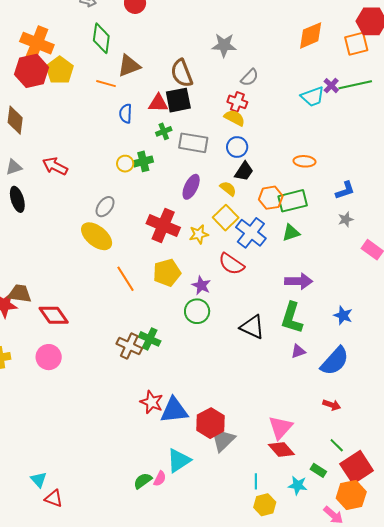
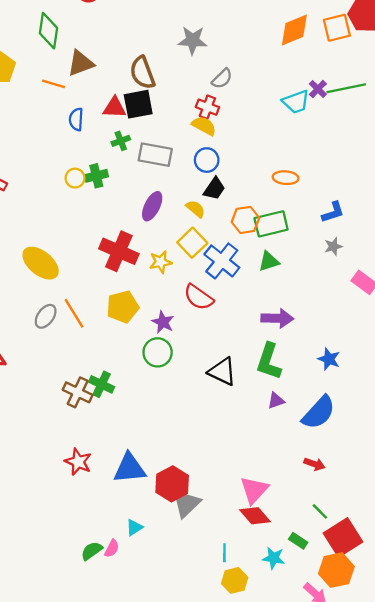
orange square: (356, 44) -> (337, 28), moved
gray ellipse: (105, 207) -> (46, 316), moved
red star: (152, 402) -> (78, 462), moved
cyan triangle: (179, 461) -> (134, 527), size x0.6

